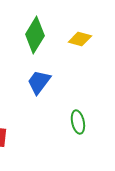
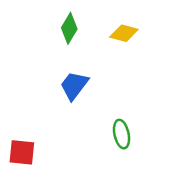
green diamond: (35, 35) -> (69, 28), size x0.7

